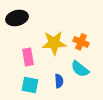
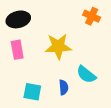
orange cross: (81, 42) -> (92, 16), moved
pink rectangle: (28, 57) -> (17, 50), moved

